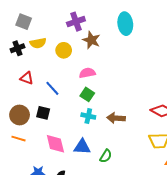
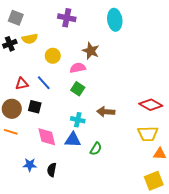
purple cross: (76, 22) -> (67, 18), turned 30
brown star: (91, 40) -> (91, 51), moved
yellow circle: (64, 50) -> (53, 56), moved
red triangle: (27, 78) -> (22, 84), moved, turned -32
cyan cross: (88, 116) -> (78, 120), moved

